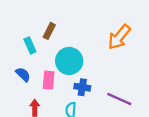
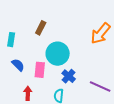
cyan rectangle: (30, 45) -> (11, 40), moved, turned 32
blue cross: (82, 87) -> (69, 76), turned 32

